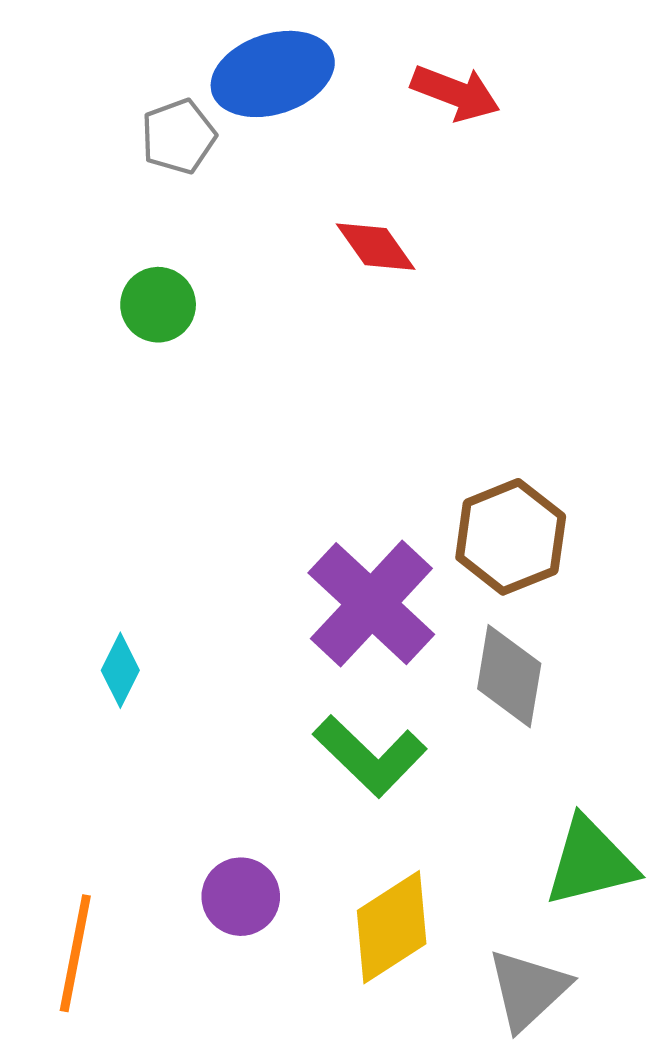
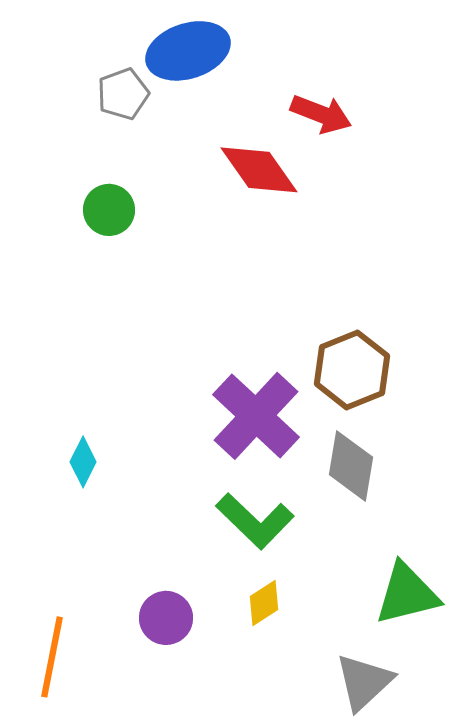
red arrow: (456, 93) -> (321, 114), moved
red diamond: (376, 247) -> (259, 170), size x1.4
yellow diamond: (392, 927) -> (264, 603), moved, size x0.6

